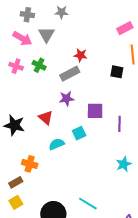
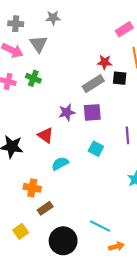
red star: (81, 55) -> (105, 62), moved
gray rectangle: (70, 74) -> (93, 84), moved
purple square: (95, 111) -> (92, 112), moved
cyan square: (79, 133) -> (96, 149), moved, turned -32
brown rectangle: (16, 182) -> (45, 208), moved

